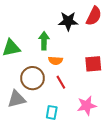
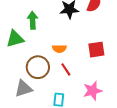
green arrow: (44, 41) -> (33, 20), moved

